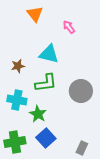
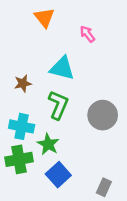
green L-shape: (46, 83) -> (58, 105), turned -60
green cross: (15, 142) -> (19, 159), moved

